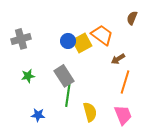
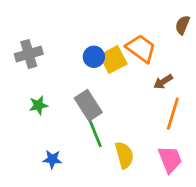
green line: (68, 94) -> (94, 130), turned -30

